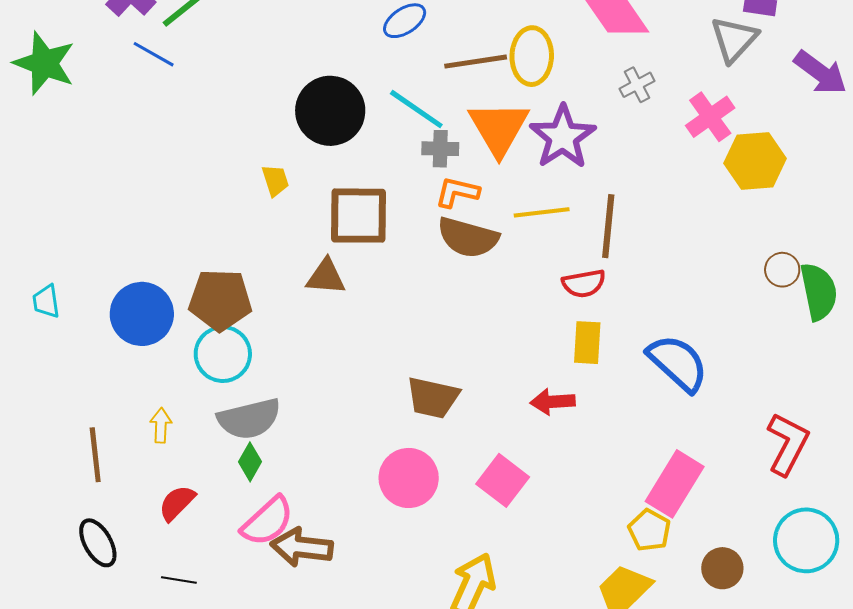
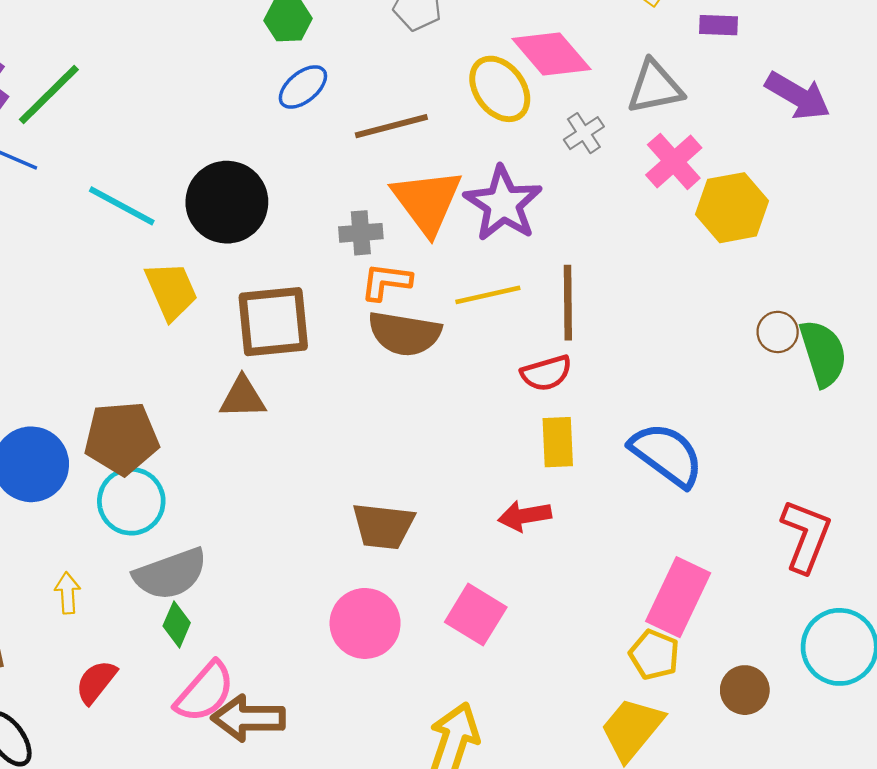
gray triangle: (734, 39) -> (655, 87), moved, turned 42
yellow ellipse: (532, 56) -> (500, 89), moved, turned -32
cyan line: (416, 109) -> (122, 206), moved
yellow trapezoid: (275, 180) -> (171, 291), size x1.6

